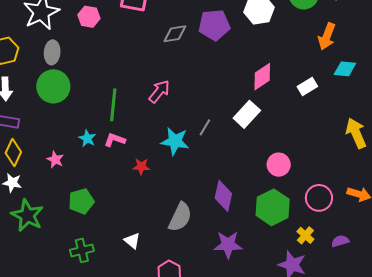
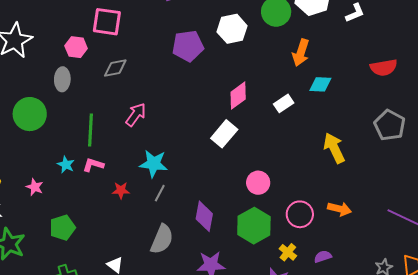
pink hexagon: (89, 17) -> (76, 47), moved
gray diamond: (175, 34) -> (115, 68), moved
gray ellipse: (52, 52) -> (62, 79), moved
gray line: (205, 127) -> (160, 193), moved

